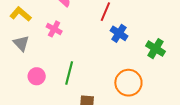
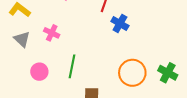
pink cross: (54, 29) -> (52, 33), moved
green cross: (156, 49) -> (168, 73), moved

